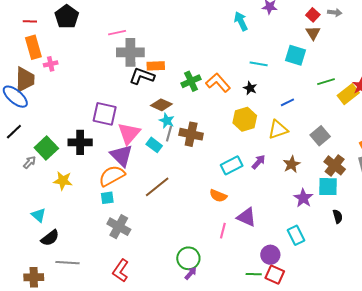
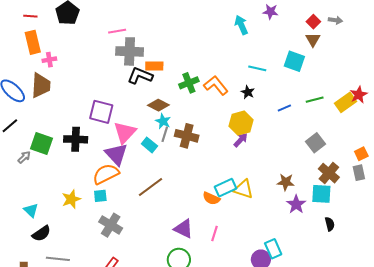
brown trapezoid: (25, 79) -> (41, 85), moved
green line: (326, 82) -> (315, 100), moved
yellow triangle: (278, 130) -> (244, 189), moved, turned 35
green square: (46, 148) -> (41, 143), turned -30
purple arrow: (259, 162) -> (241, 140), moved
brown star: (292, 164) -> (286, 182), moved, turned 30
cyan rectangle: (232, 165) -> (226, 188), moved
yellow star: (63, 181) -> (71, 199), moved, turned -30
purple triangle: (247, 217) -> (184, 229), moved
cyan rectangle: (296, 235) -> (273, 249), moved

